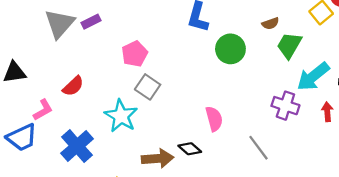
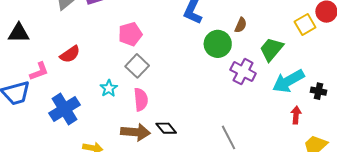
brown semicircle: (270, 23) -> (241, 25), moved, turned -56
purple cross: (285, 106) -> (243, 72), moved
cyan star: (121, 116) -> (109, 88), size x0.6
pink semicircle: (214, 119) -> (141, 100), moved

